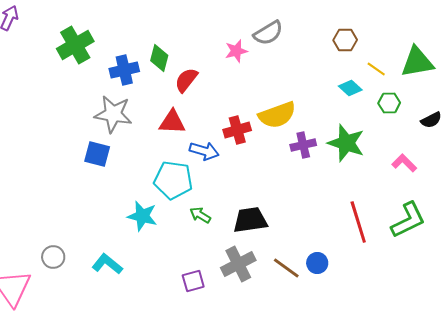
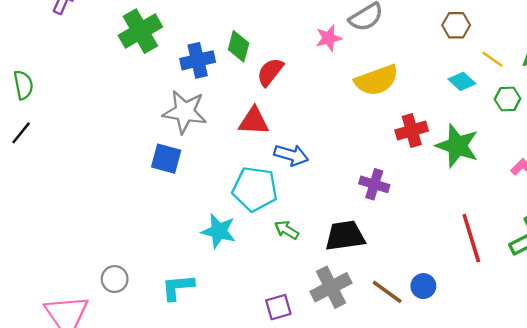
yellow semicircle: (277, 115) -> (377, 80), moved
red cross: (237, 130) -> (412, 130), moved
purple cross: (303, 145) -> (374, 184), moved, turned 30
cyan L-shape: (107, 264) -> (178, 287), turned -44

